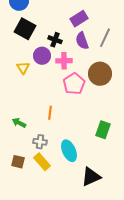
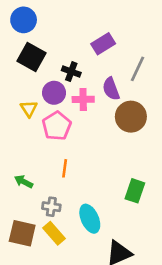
purple semicircle: (82, 41) -> (111, 89), moved
pink pentagon: (74, 84) -> (57, 126), moved
brown square: (18, 162) -> (22, 233), size x1.5

